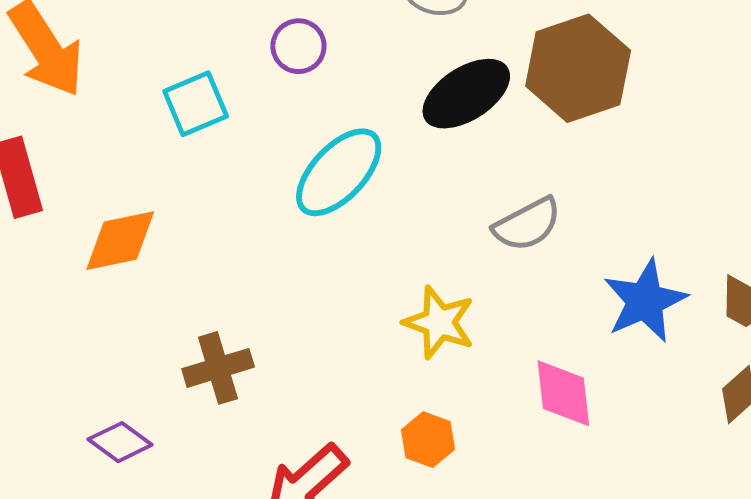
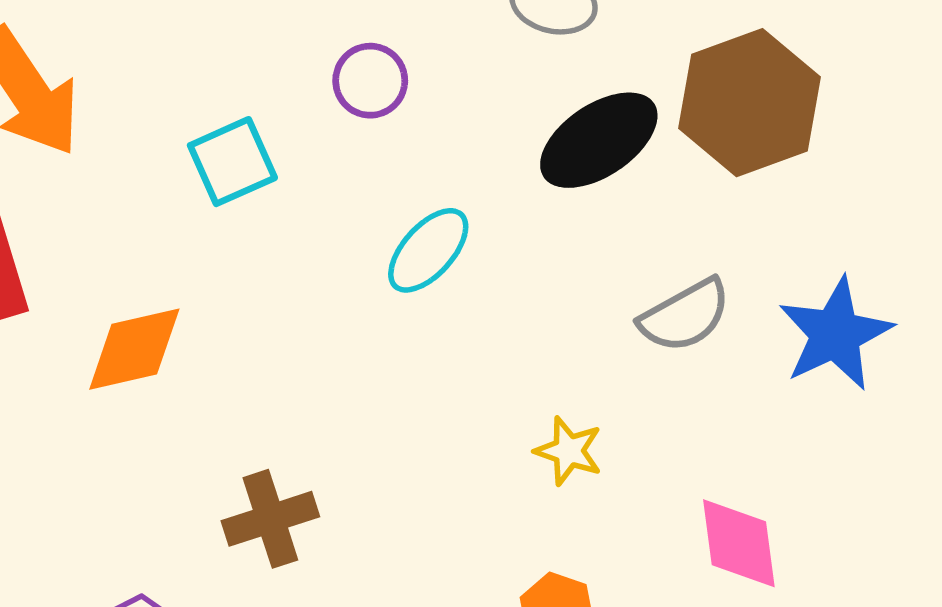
cyan ellipse: (339, 172) -> (428, 250), size x0.7
blue star: (645, 301) -> (835, 334), moved
yellow star: (439, 322) -> (569, 451), size x0.7

